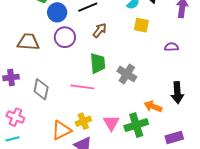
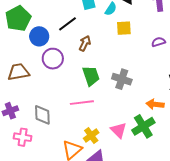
pink cross: (15, 117) -> (23, 137), moved

